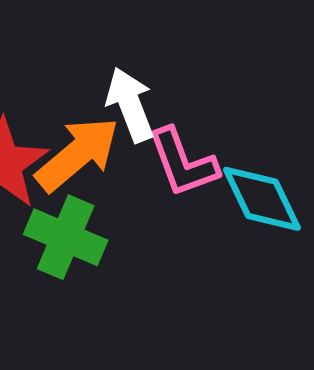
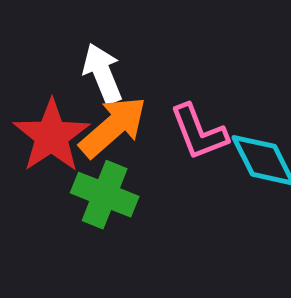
white arrow: (130, 105) -> (103, 73), moved

